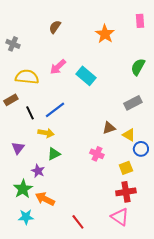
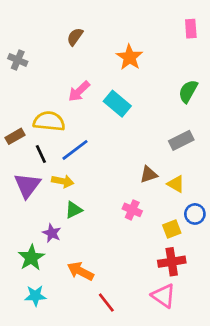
orange star: (105, 34) -> (129, 57), moved
yellow semicircle: (27, 77) -> (49, 121), moved
purple triangle: (18, 148) -> (27, 185), moved, size x1.5
blue circle: (141, 149) -> (195, 214), moved
orange arrow: (45, 199) -> (80, 271), moved

